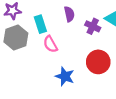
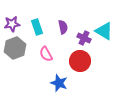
cyan rectangle: (40, 24) -> (37, 27), moved
red circle: (98, 62) -> (80, 61), moved

